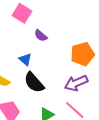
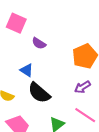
purple arrow: (76, 83) -> (83, 87), size x0.7

